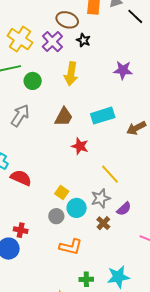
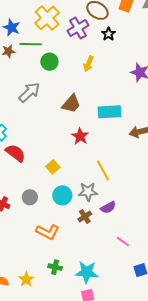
yellow arrow: (71, 74) -> (89, 64), size x0.7
yellow square: (62, 192) -> (53, 167), moved
gray circle: (56, 216) -> (30, 197), moved

